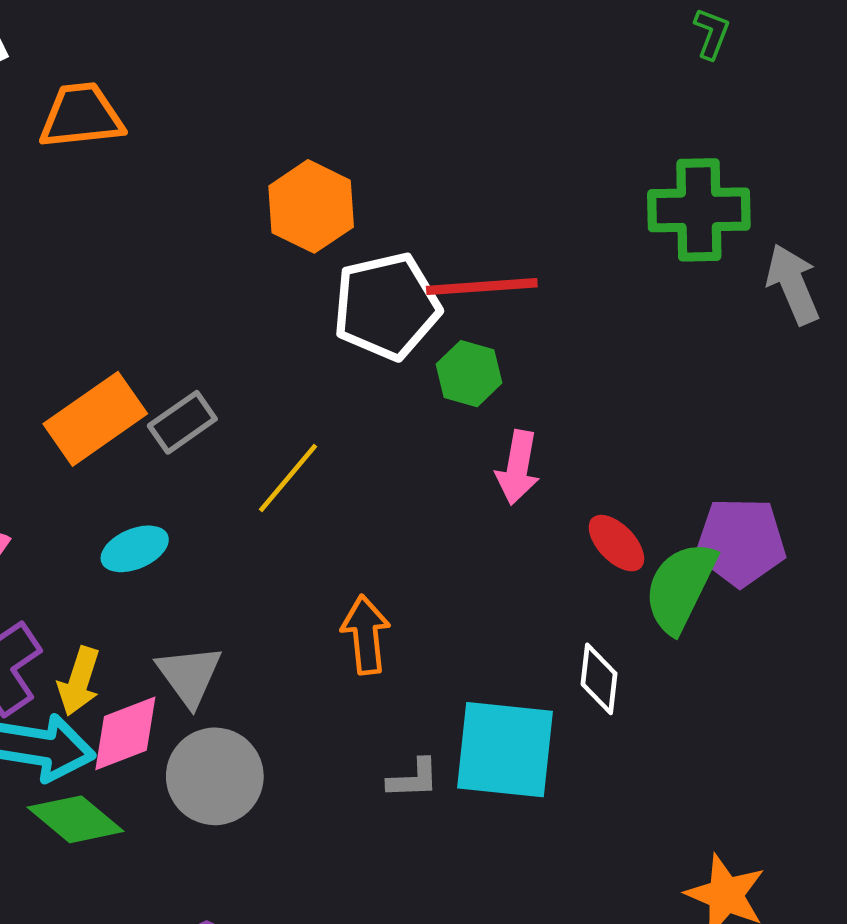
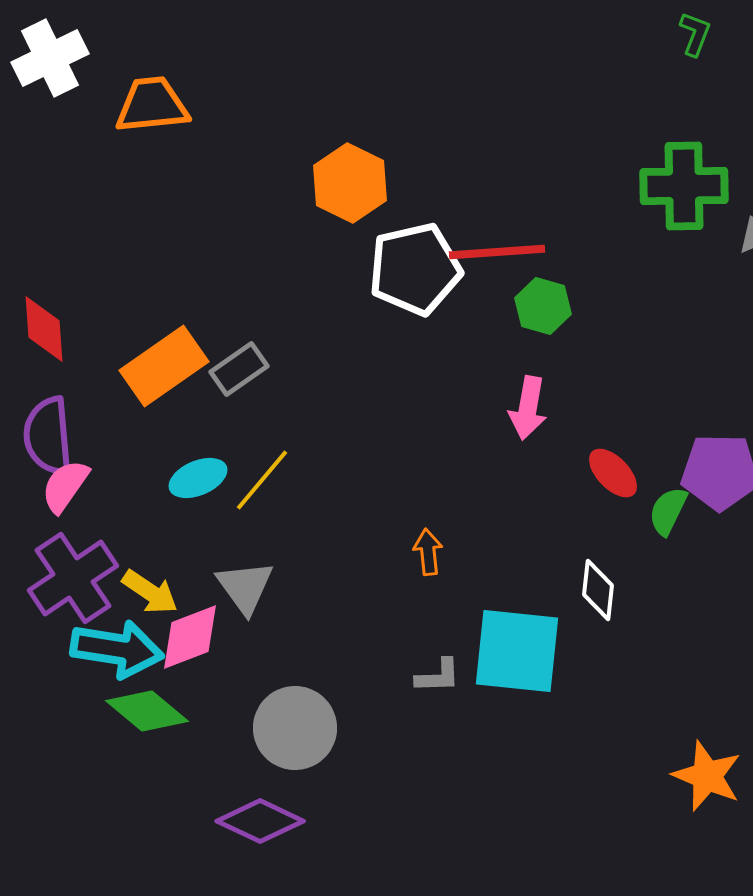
green hexagon: (469, 374) -> (543, 306), moved
yellow line: (288, 478) -> (262, 480), moved
green semicircle: (680, 587) -> (668, 511), size x0.6
orange arrow: (366, 635) -> (428, 552), moved, size x0.7
yellow arrow: (79, 681) -> (150, 592), turned -74
gray circle: (215, 776) -> (295, 728), moved

